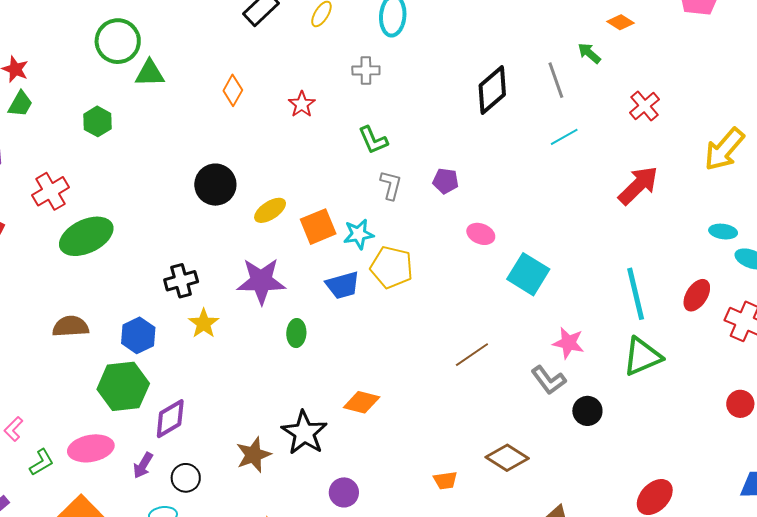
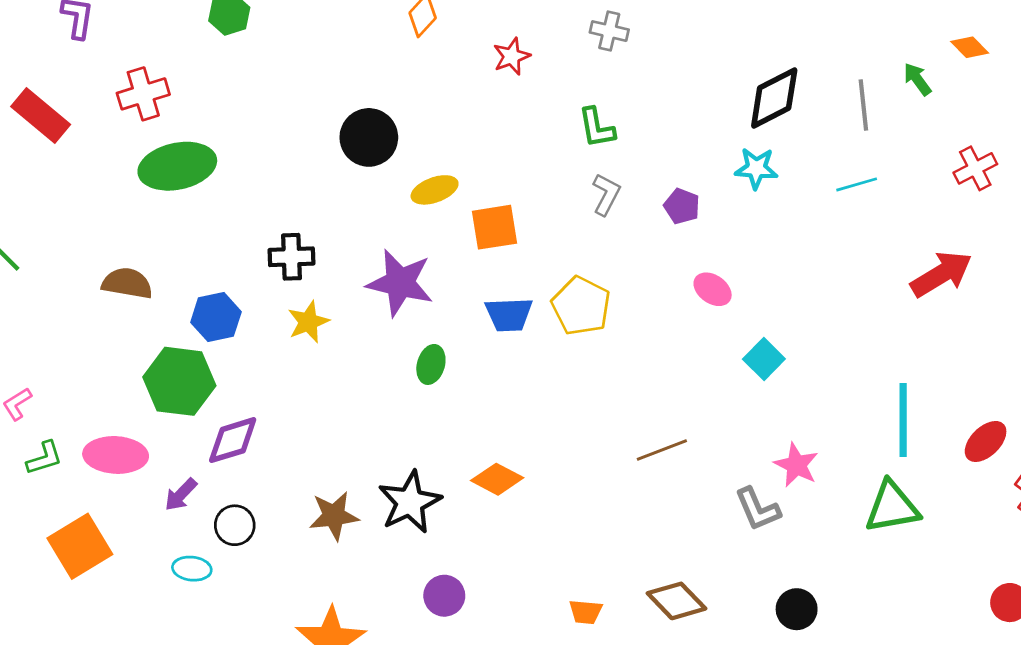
cyan star: (359, 234) -> (756, 168), moved
cyan square: (528, 274) -> (764, 359), size x0.7
black circle: (587, 411) -> (797, 609), moved

